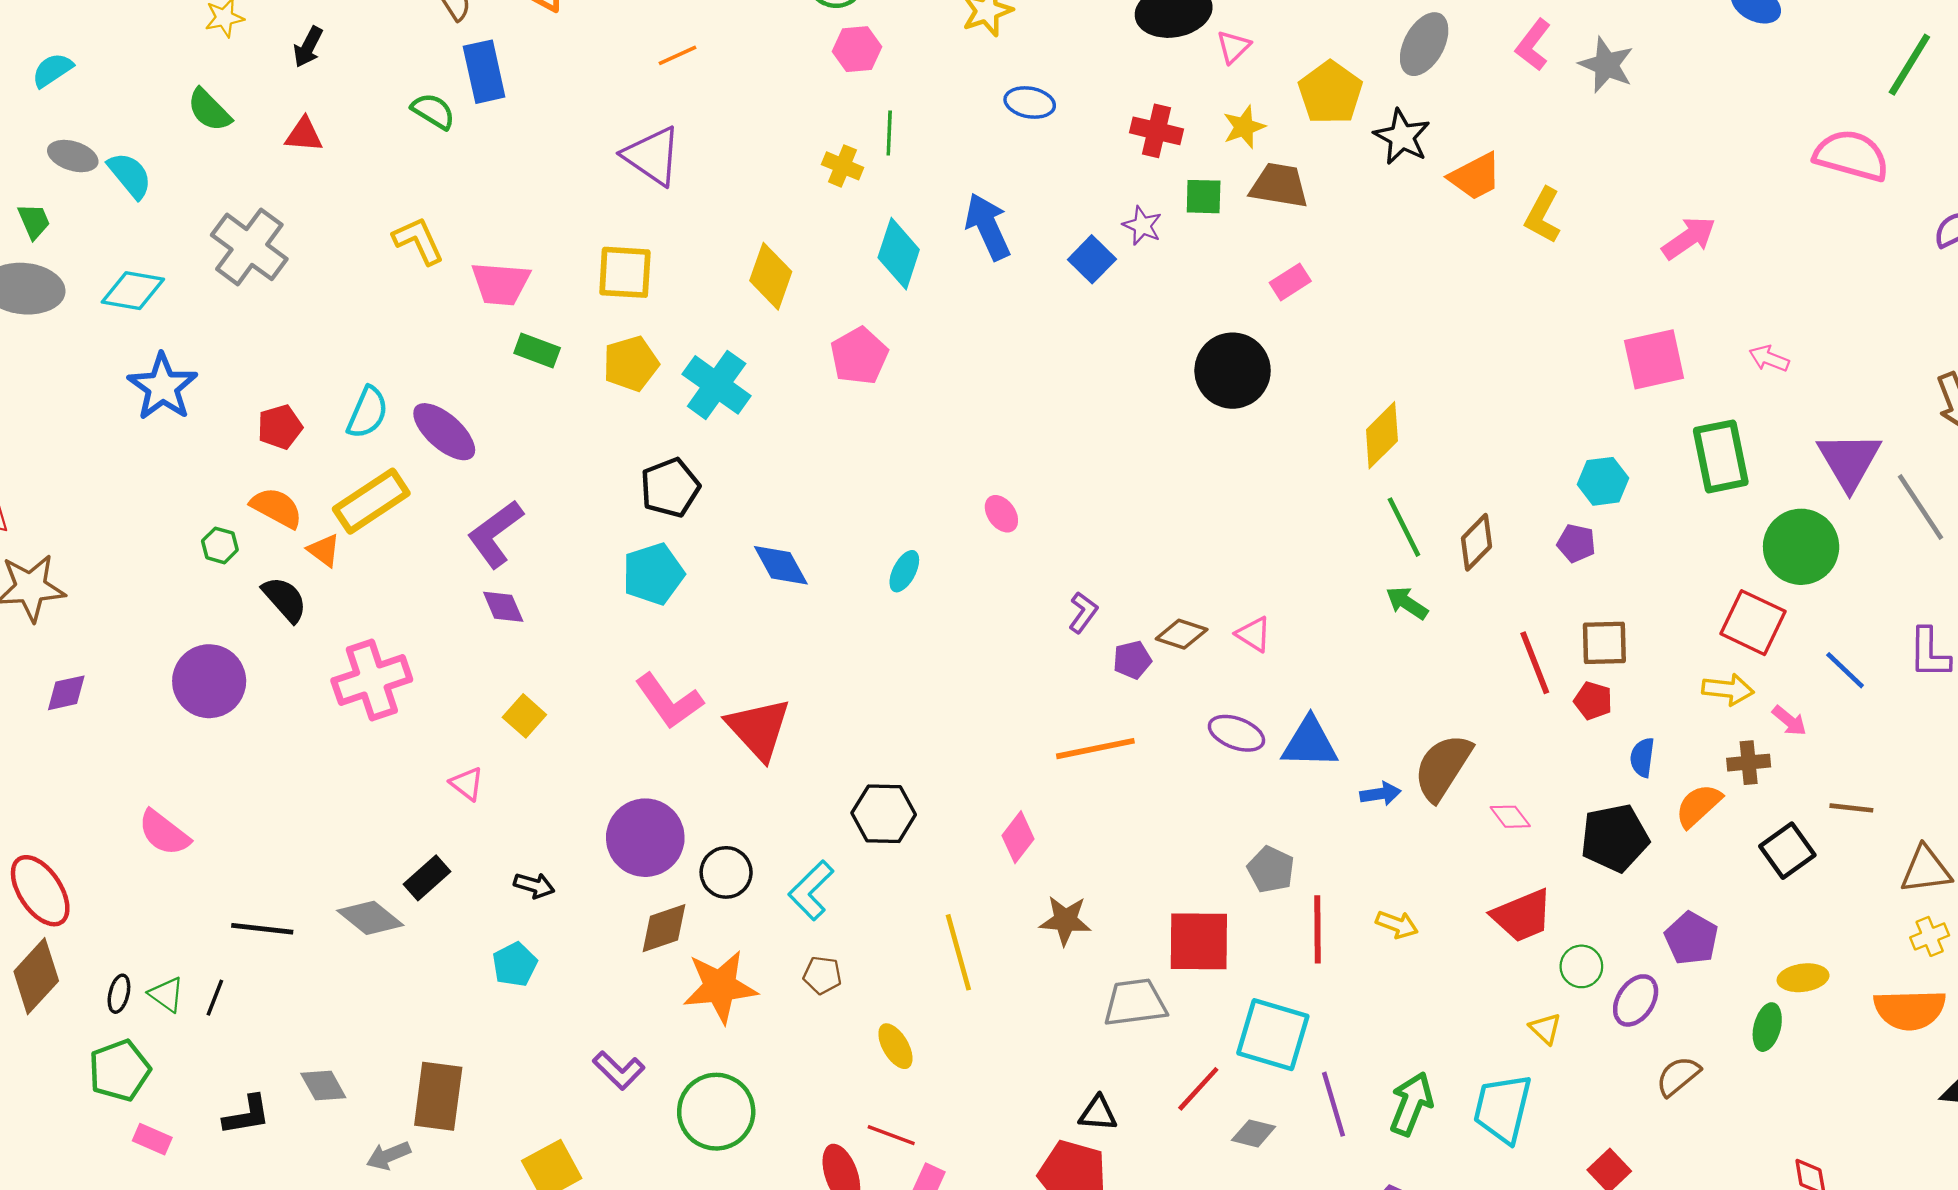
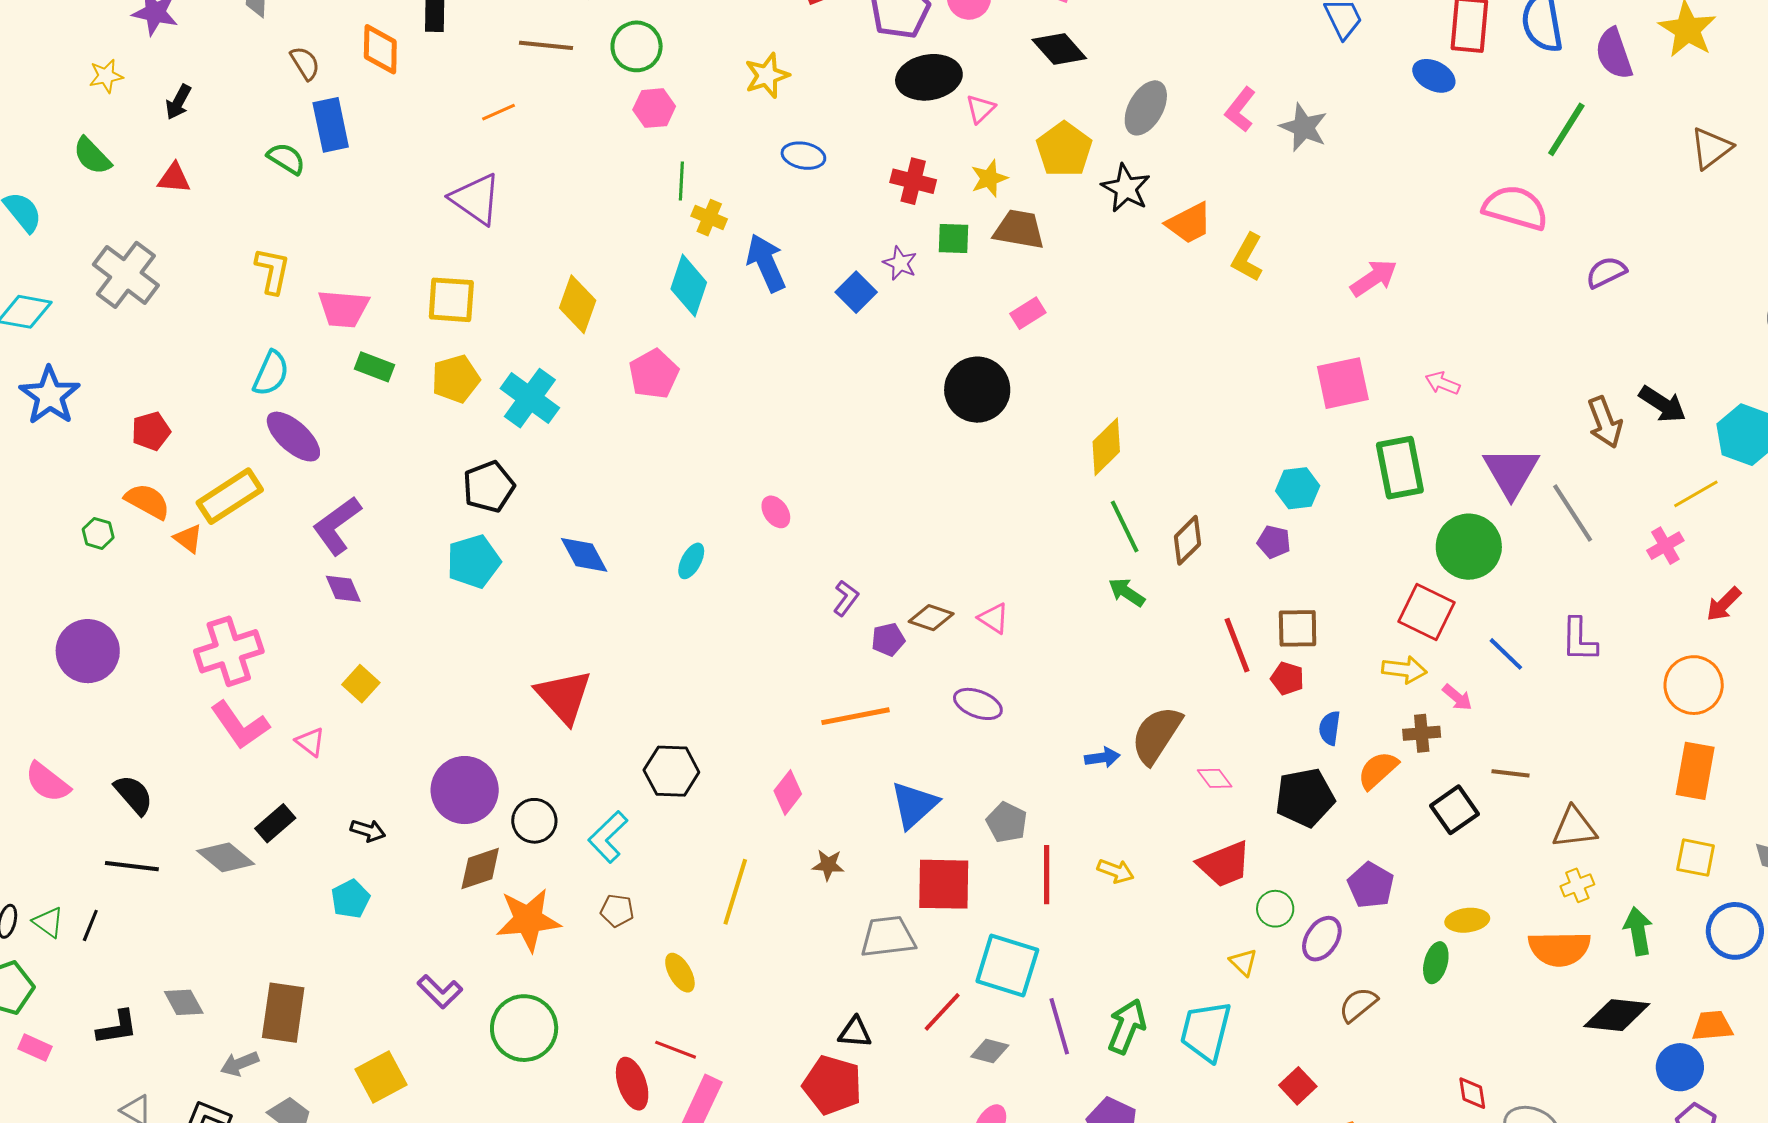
yellow cross: (843, 166) -> (709, 218), moved
yellow L-shape: (418, 241) -> (272, 271), turned 36
cyan semicircle: (367, 412) -> (271, 373), moved
black semicircle: (285, 599) -> (134, 795), moved
pink L-shape: (669, 701) -> (240, 725), moved
blue triangle: (1310, 743) -> (914, 805), moved, turned -44
brown star: (1065, 920) -> (828, 865), size x0.7
yellow line: (958, 952) -> (735, 892), turned 32

